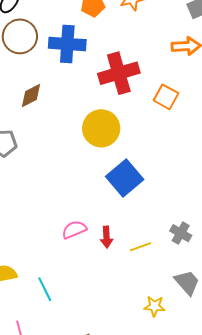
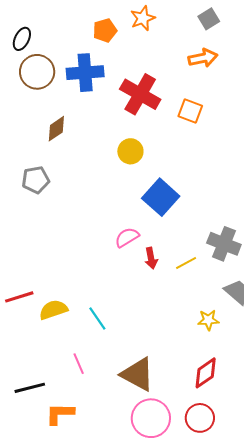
red cross: (119, 73) -> (140, 94), turned -36
yellow circle: (101, 128) -> (130, 151), size x0.7
pink semicircle: (74, 230) -> (127, 237), moved
gray cross: (181, 233) -> (224, 244), size x1.5

